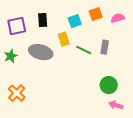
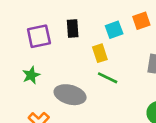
green line: (84, 50) -> (108, 78), moved
gray ellipse: (41, 52) -> (70, 95), moved

